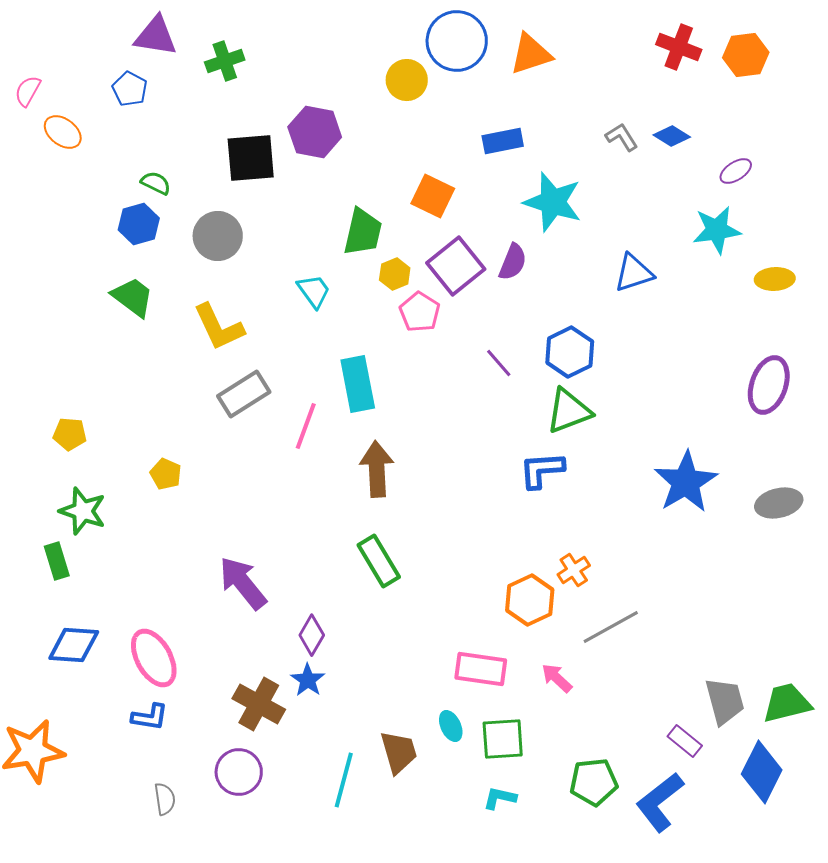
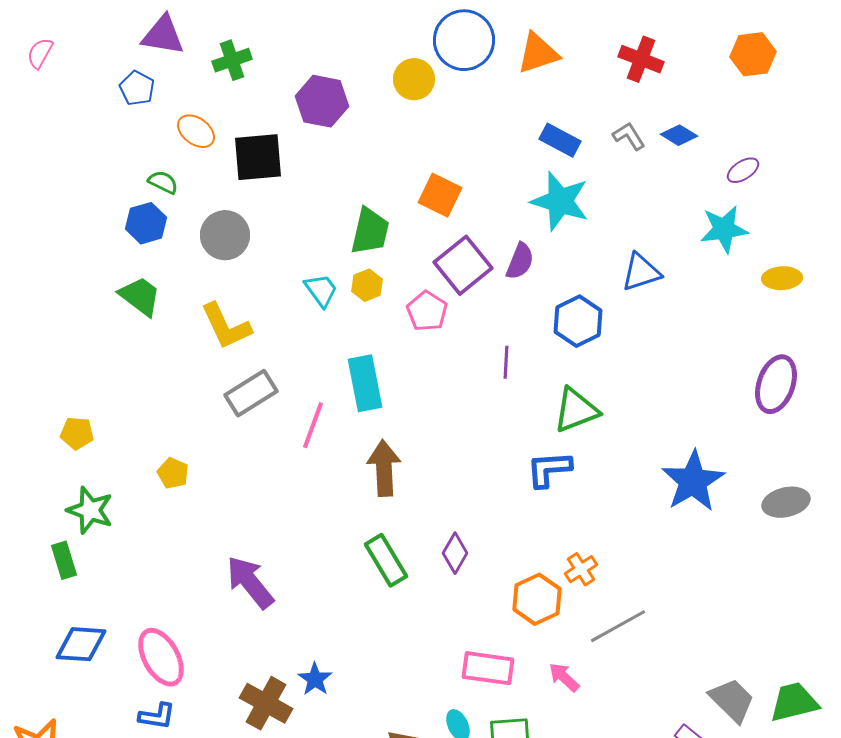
red cross: (679, 47) -> (641, 59), moved
pink semicircle: (28, 91) -> (40, 53), moved
orange ellipse: (63, 132) -> (196, 131), moved
purple hexagon: (315, 132) -> (322, 101), moved
blue rectangle: (503, 141) -> (560, 140), moved, turned 39
yellow hexagon: (395, 274) -> (367, 285), moved
blue hexagon: (570, 352) -> (578, 321), moved
purple line: (499, 363) -> (506, 362), turned 44
purple diamond: (312, 635) -> (455, 553), moved
gray trapezoid: (725, 701) -> (732, 700), turned -30

